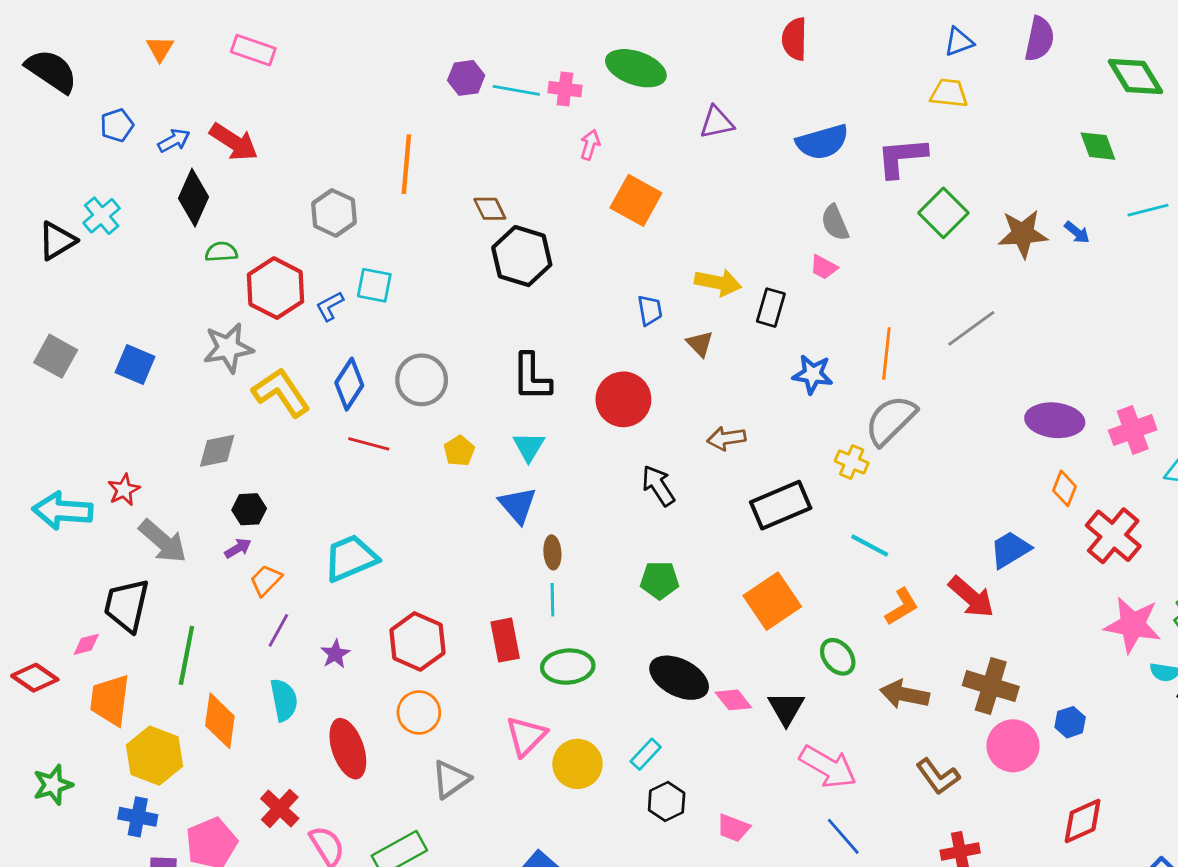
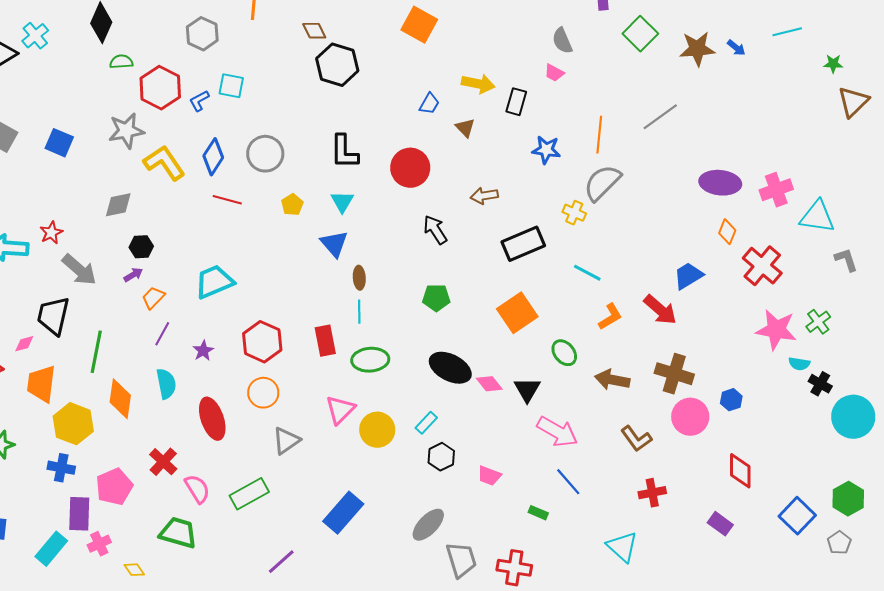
blue trapezoid: (650, 310) -> (429, 104), turned 40
red diamond: (1083, 821) -> (740, 471), turned -66

